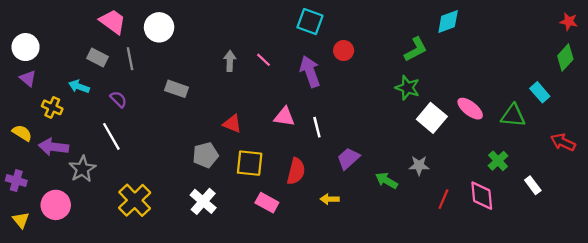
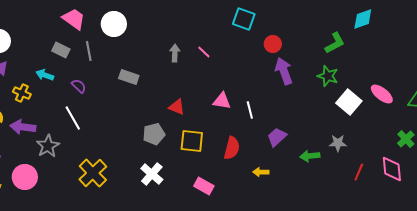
purple arrow: (310, 71) -> (284, 71), moved
green arrow: (387, 181) -> (310, 156), turned -36
pink rectangle: (267, 203) -> (204, 186), moved

